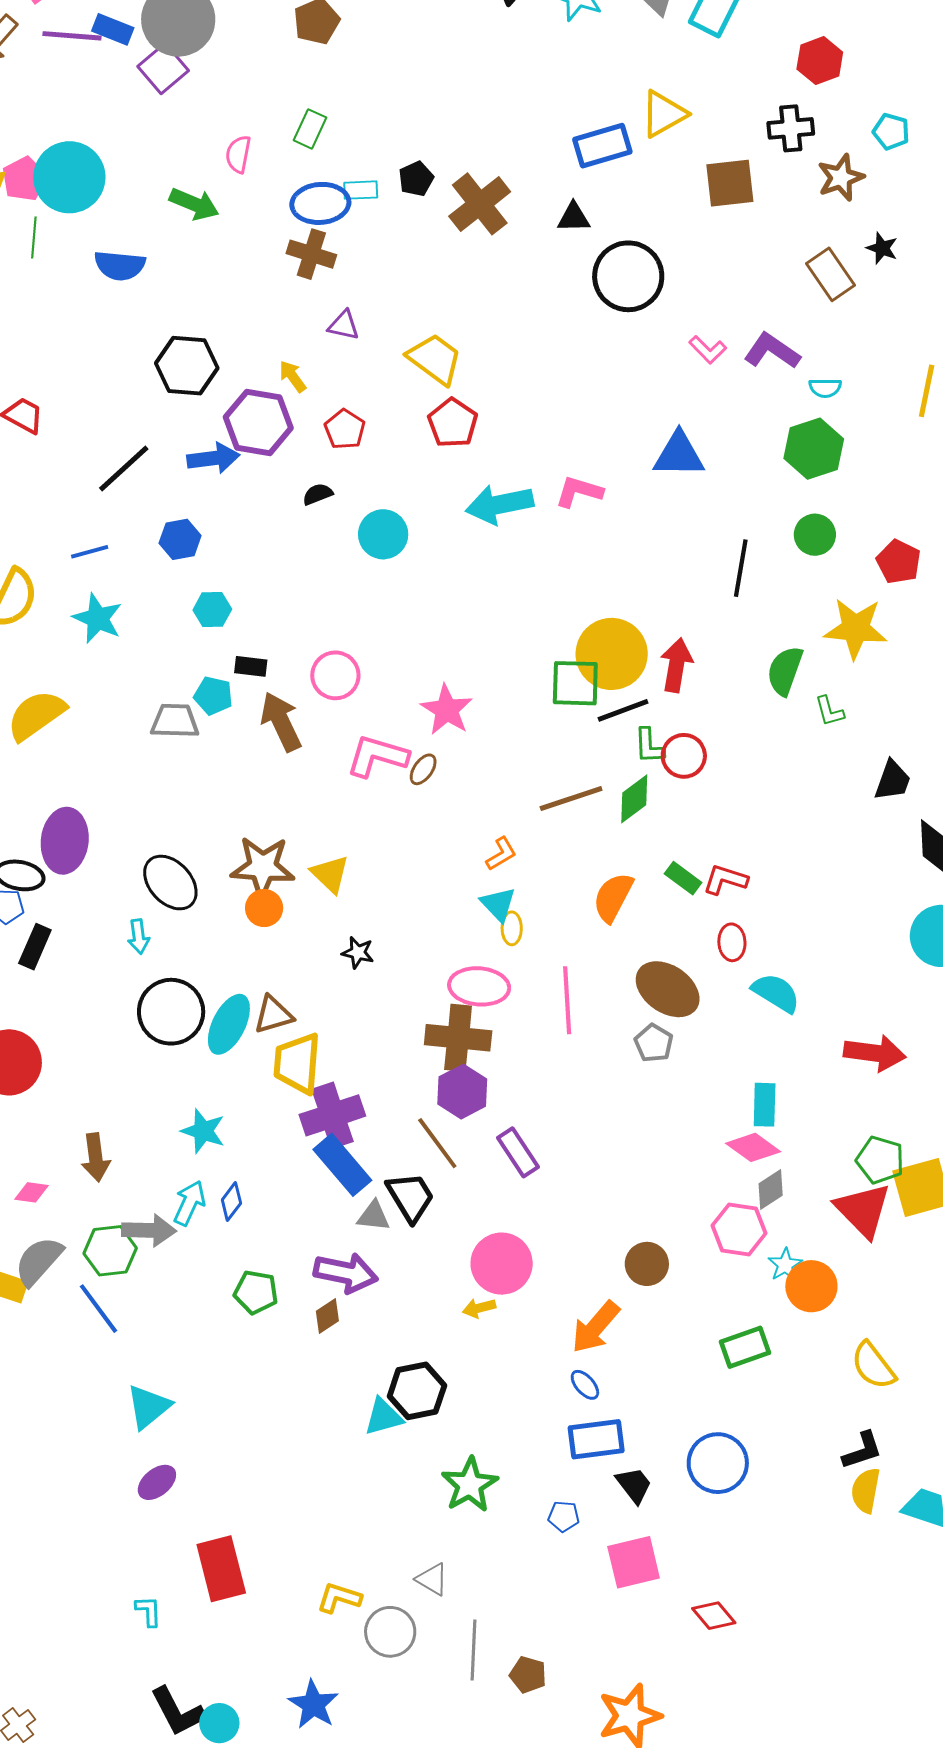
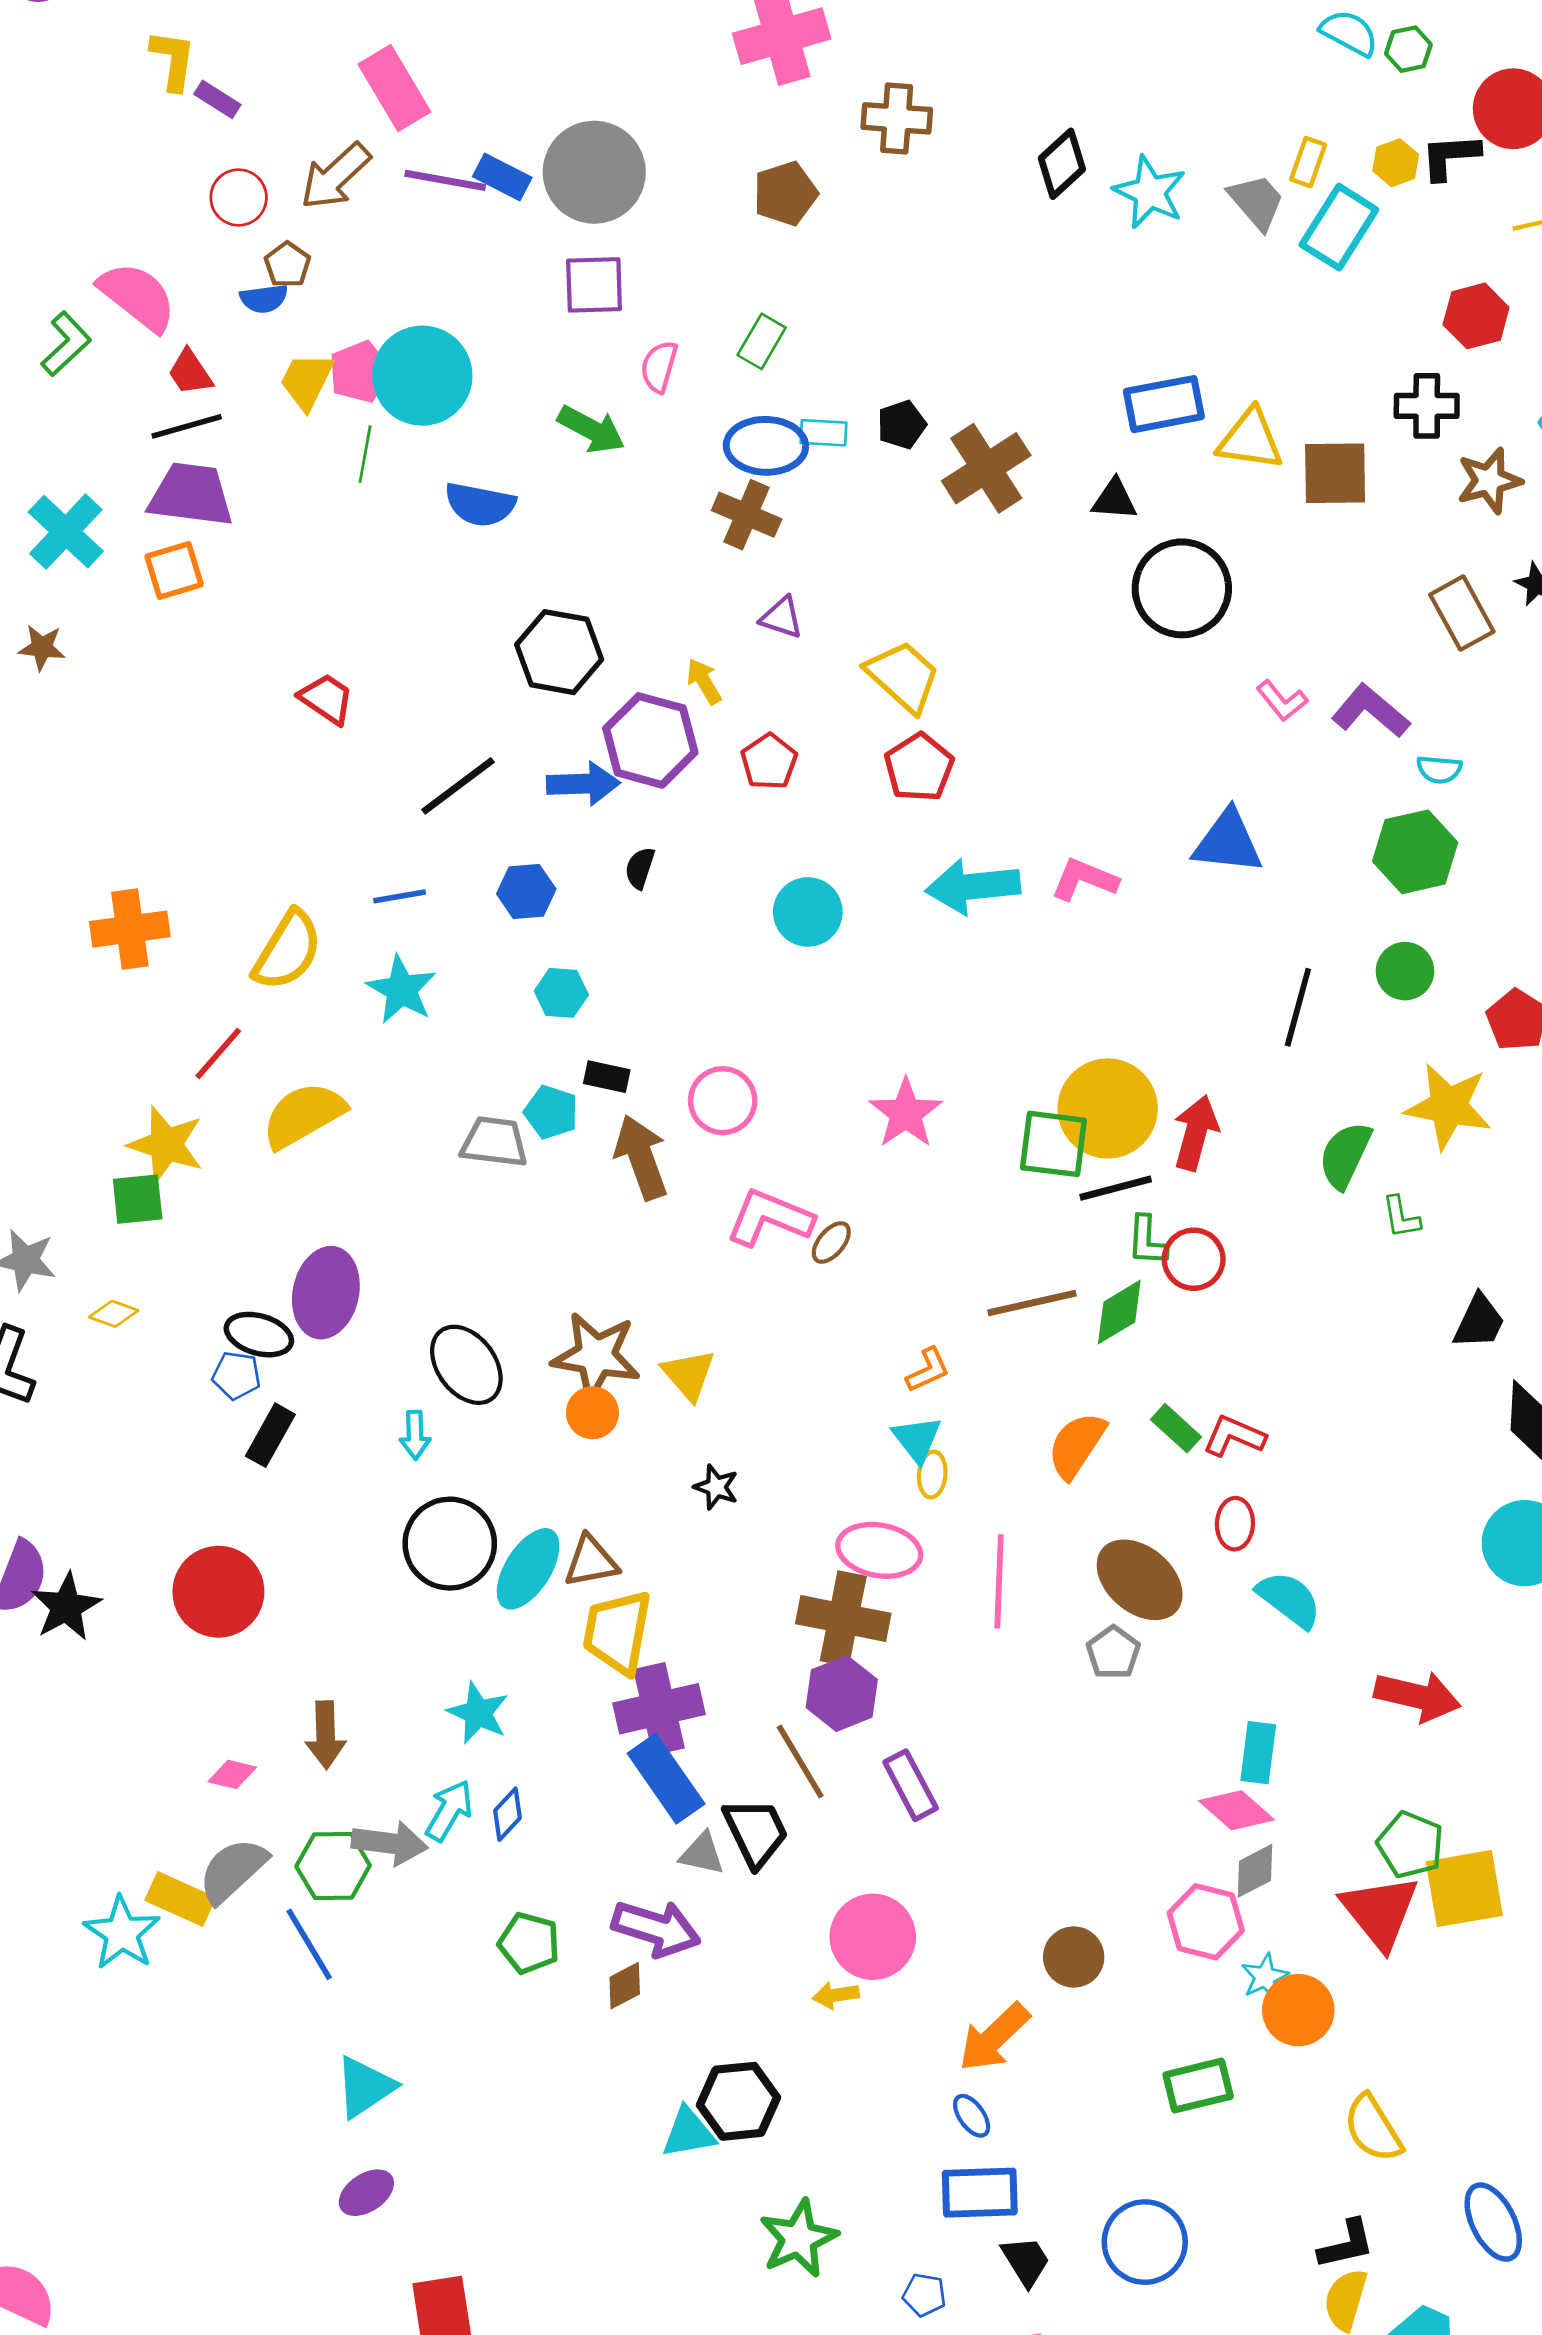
purple square: (163, 69) -> (594, 285), moved, turned 33
yellow triangle: (664, 114) -> (1250, 439), moved, turned 32
black semicircle: (318, 494) -> (640, 868), moved, turned -56
pink star: (447, 710) -> (906, 1113), moved

